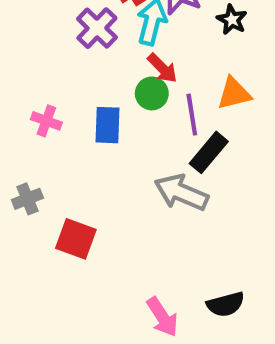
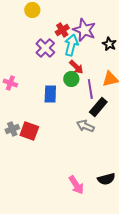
pink cross: (46, 121) -> (10, 83), moved
gray arrow: (181, 193) -> (85, 126), size x0.7
red square: (76, 239) -> (29, 131), moved

